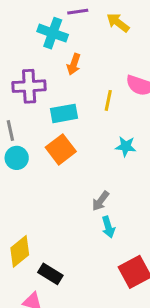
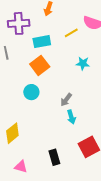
yellow line: (108, 100) -> (71, 33), turned 48
cyan circle: (17, 158) -> (31, 92), moved
black rectangle: (50, 274) -> (54, 157), moved, turned 42

